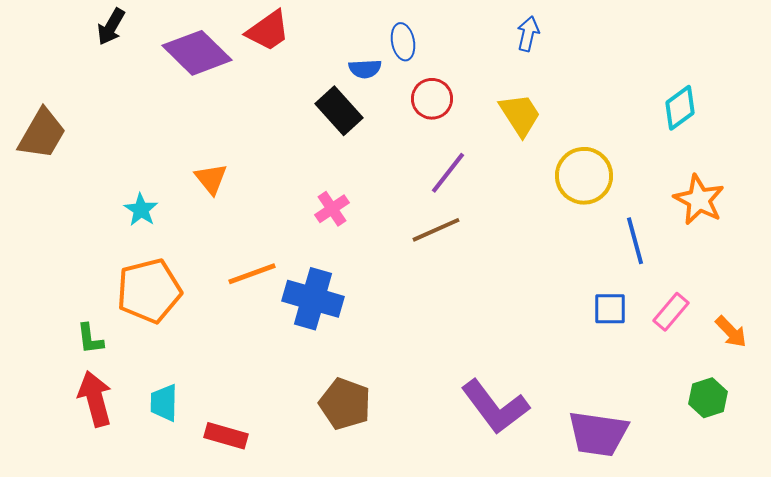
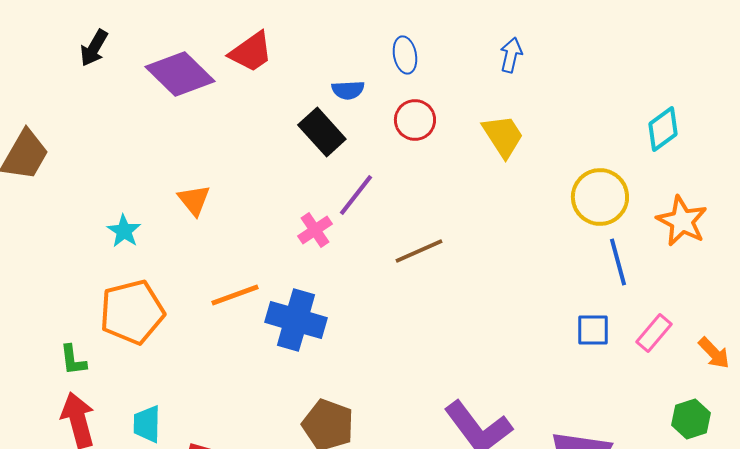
blue ellipse: (403, 42) -> (405, 55), moved
purple line: (448, 173) -> (356, 195), moved
yellow circle: (584, 176) -> (600, 197), moved

